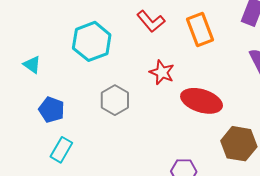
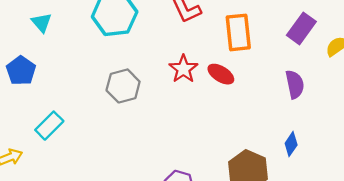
red ellipse: (202, 101) -> (221, 74), moved, size x0.6
blue pentagon: (52, 110) -> (21, 71), moved

